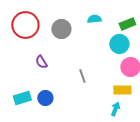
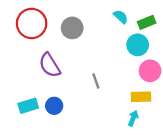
cyan semicircle: (94, 19) -> (121, 17), moved, turned 48
purple semicircle: (41, 62) -> (50, 65), size x1.6

